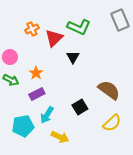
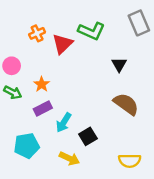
black triangle: (73, 57) -> (119, 65), moved
black square: (80, 107) -> (88, 136), moved
cyan arrow: (47, 115) -> (64, 122), moved
yellow semicircle: (112, 123) -> (130, 161), moved, turned 42

